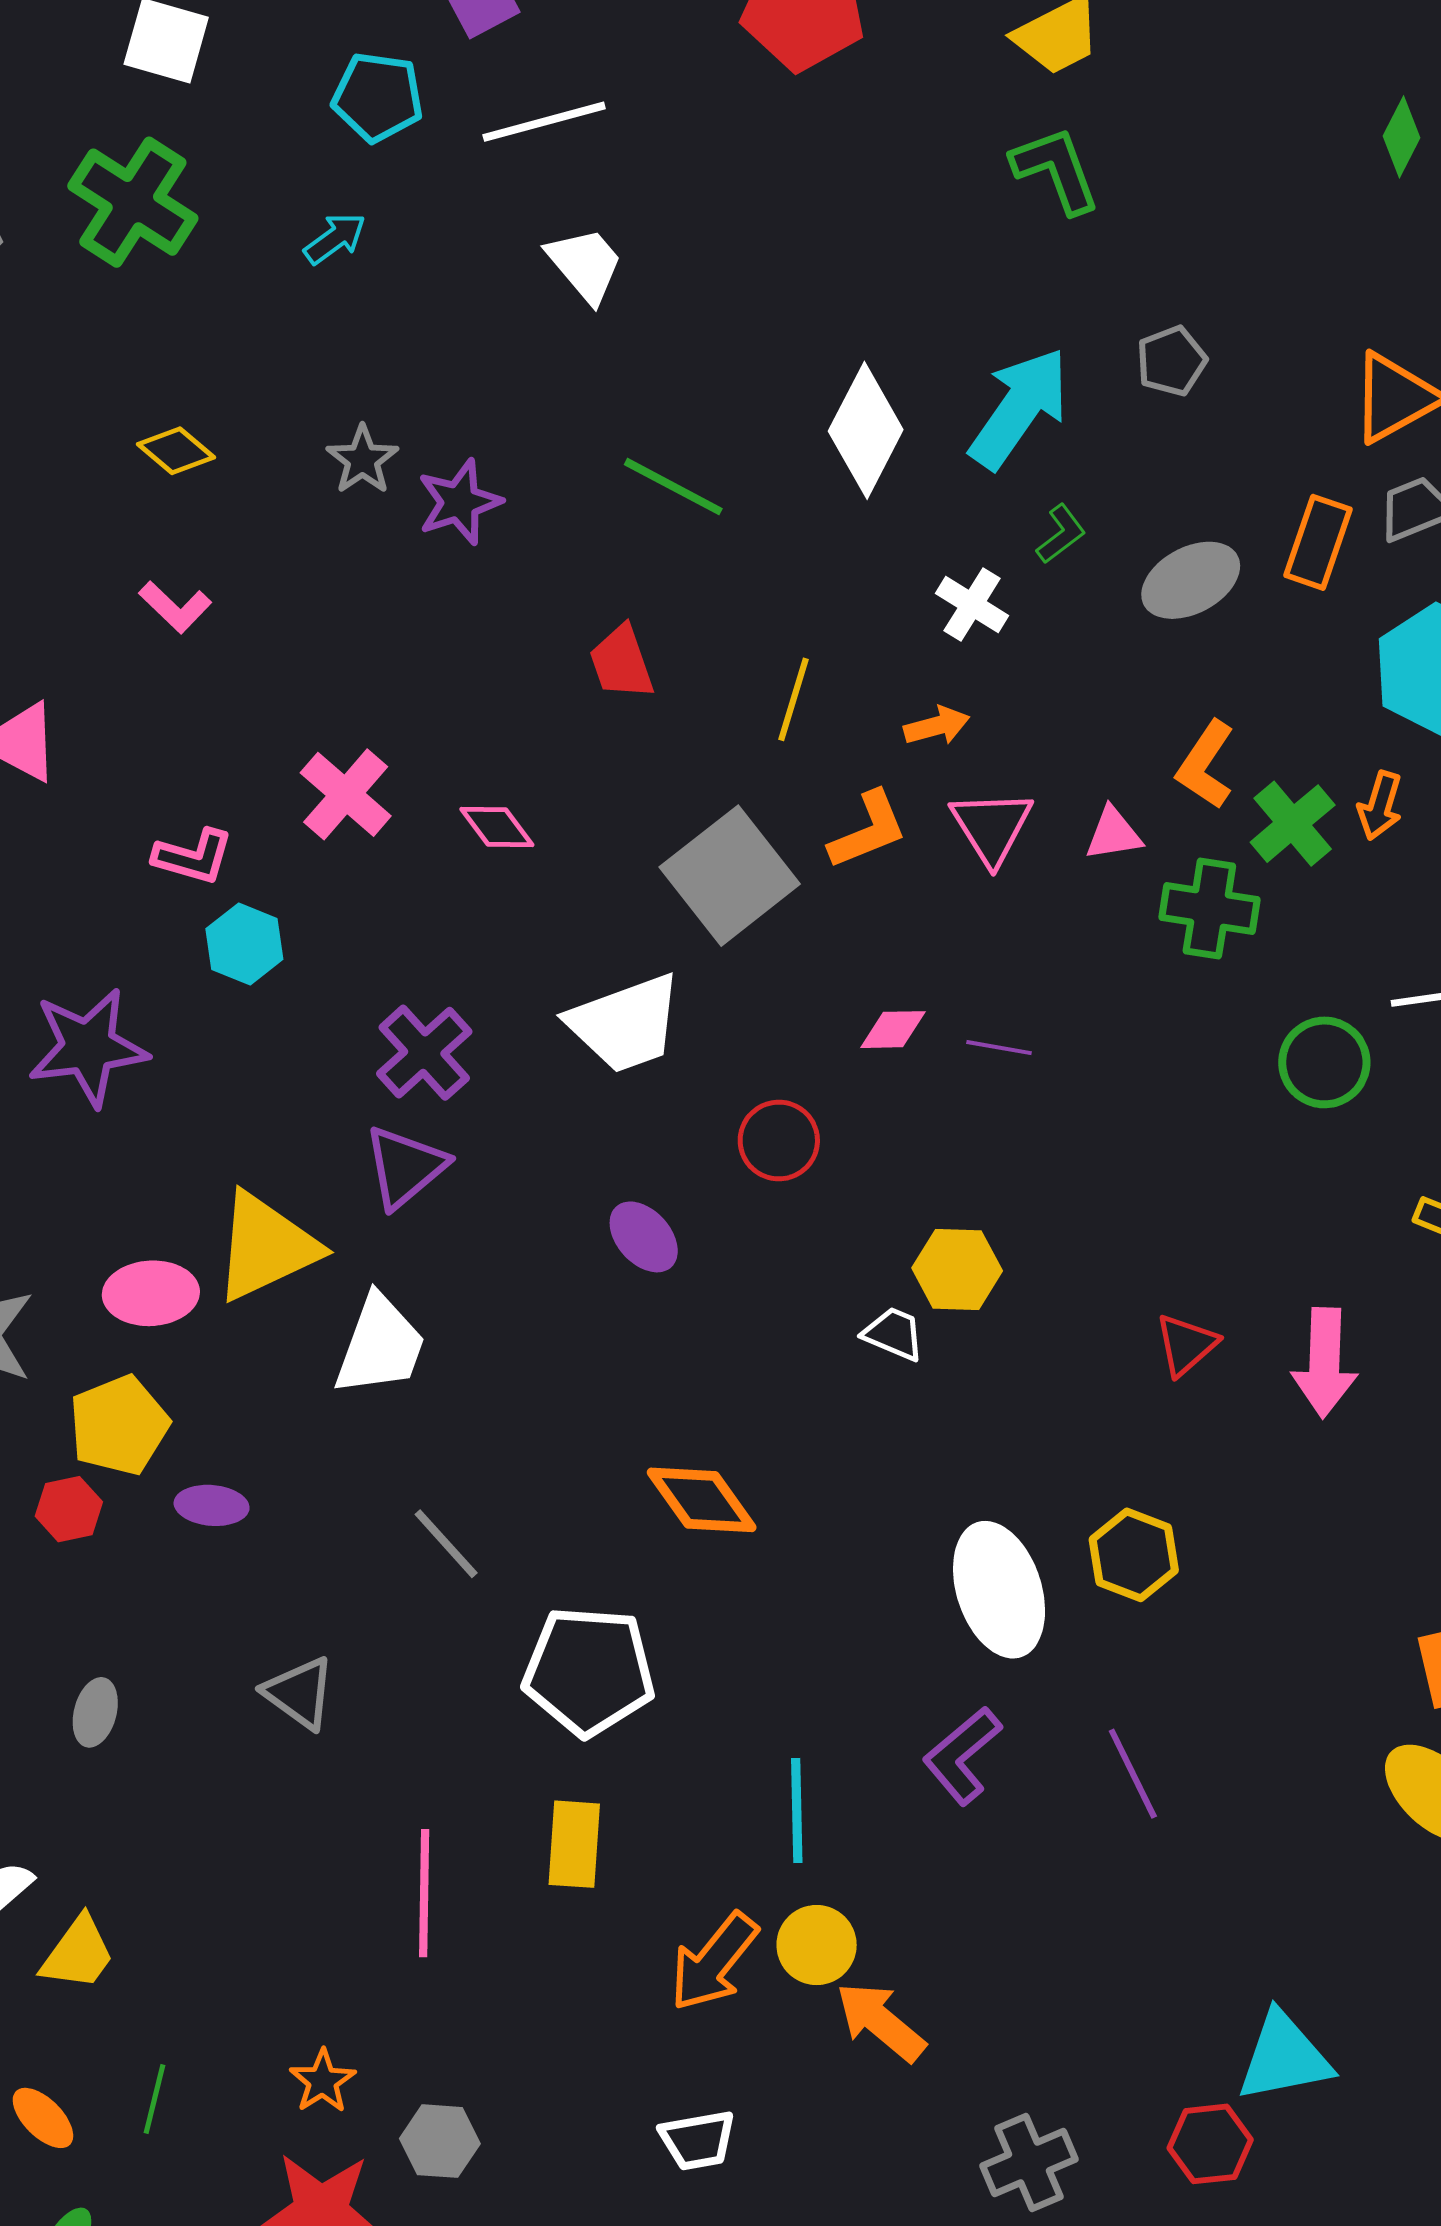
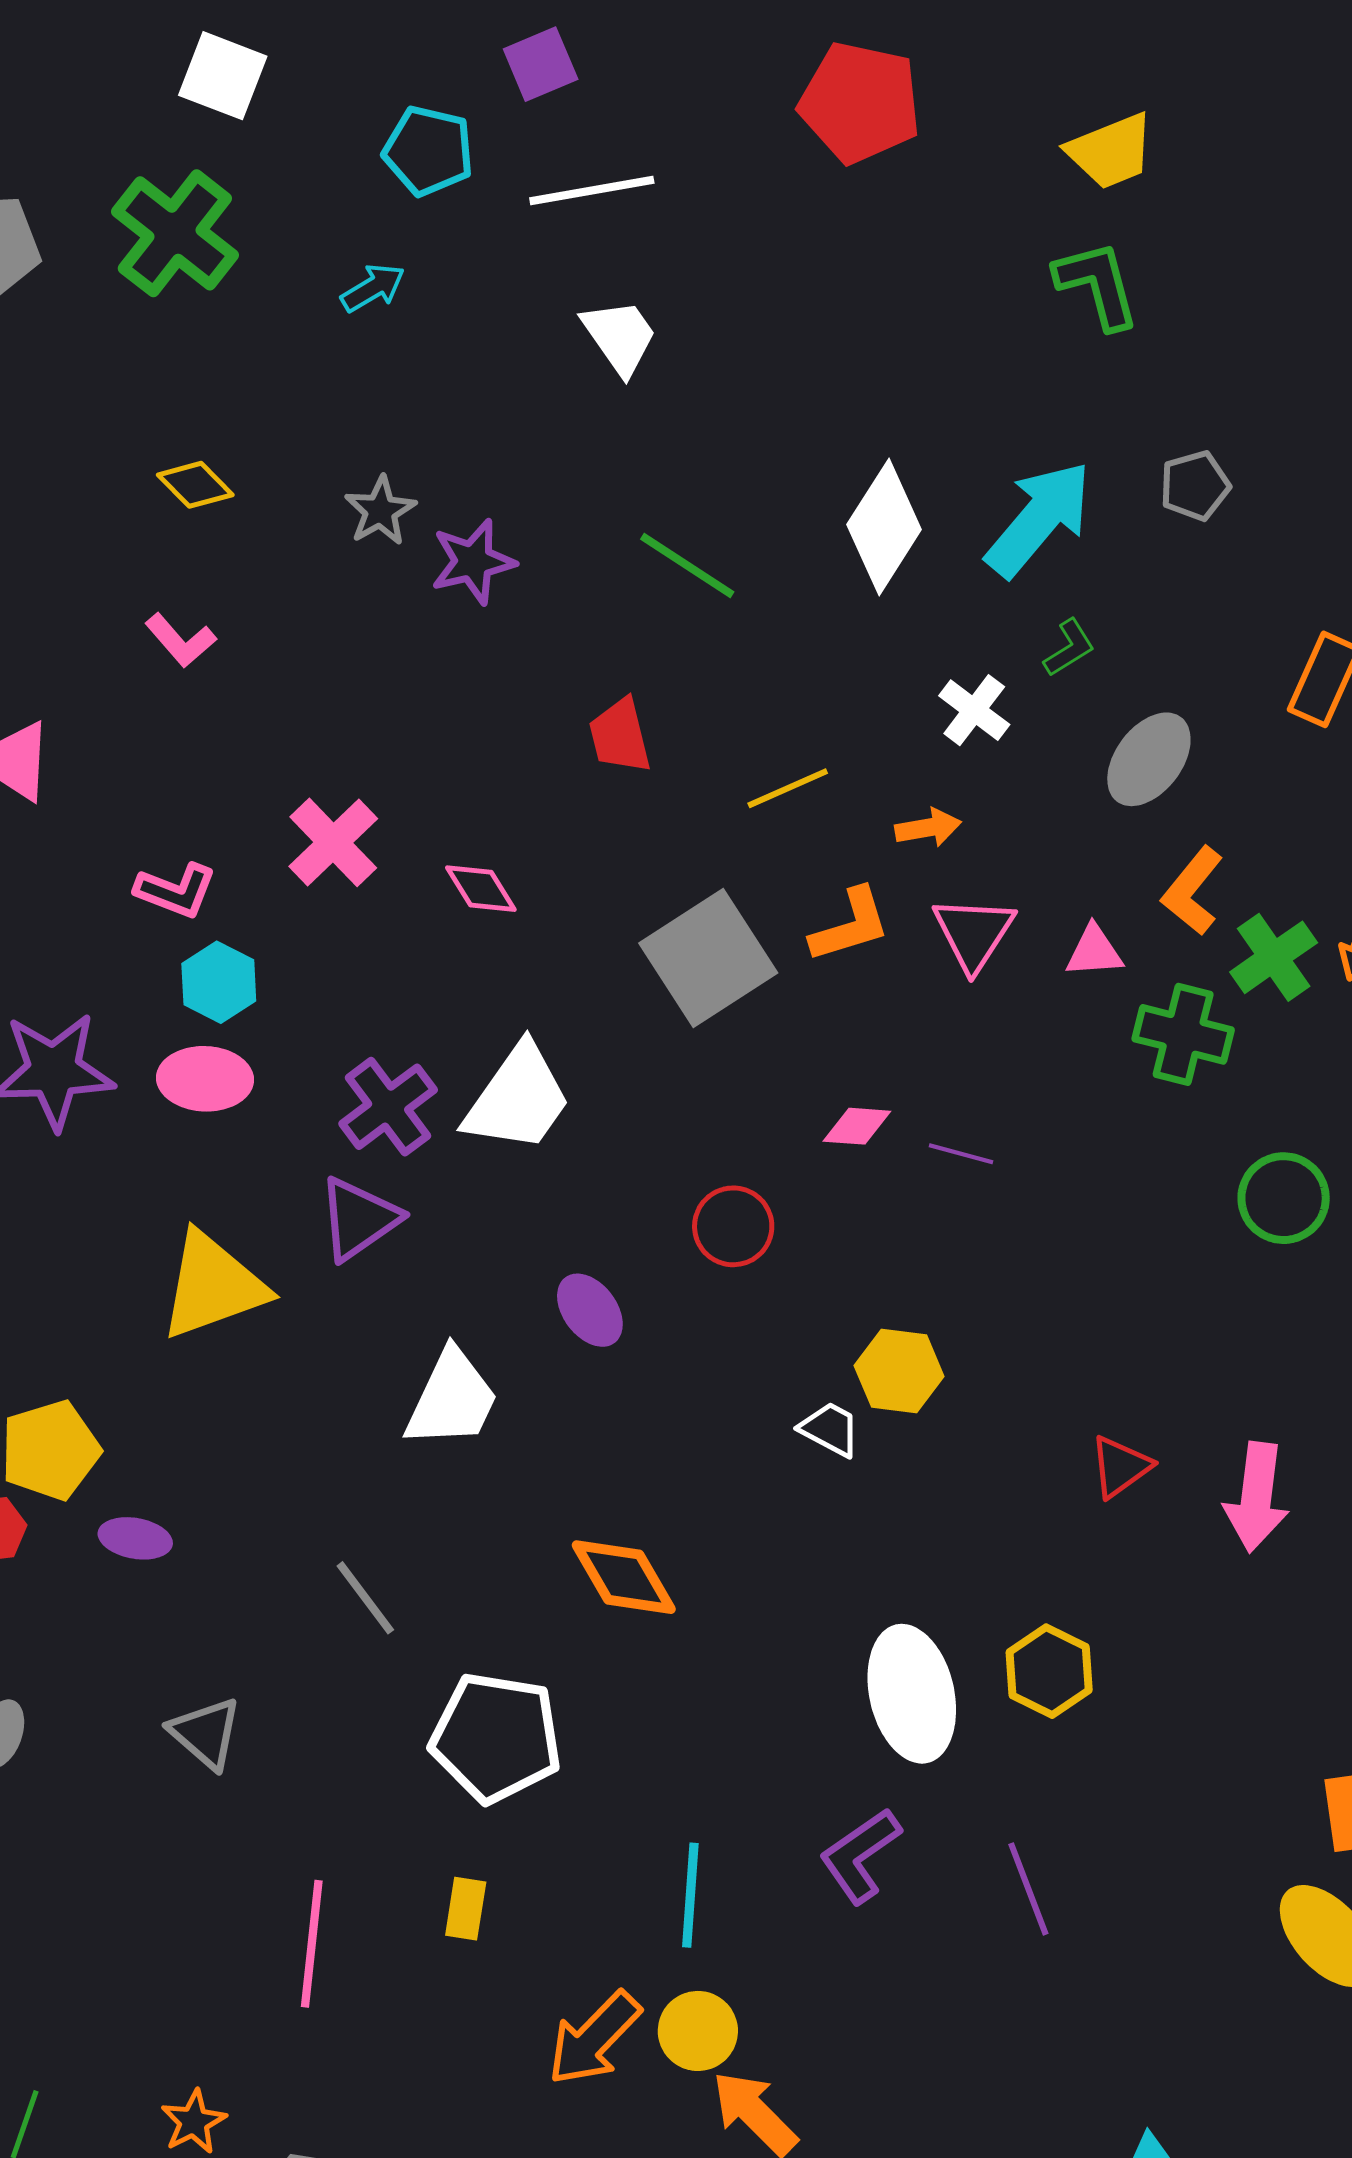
gray ellipse: (1191, 580) -> (1149, 759), moved, turned -30
yellow line: (793, 699) -> (788, 788), turned 44
white trapezoid: (625, 1024) -> (518, 1098), moved, turned -40
pink ellipse: (151, 1293) -> (205, 1079), moved
white trapezoid: (380, 1345) -> (452, 1399), moved
yellow rectangle: (574, 1844) -> (466, 1909), size x0.7

